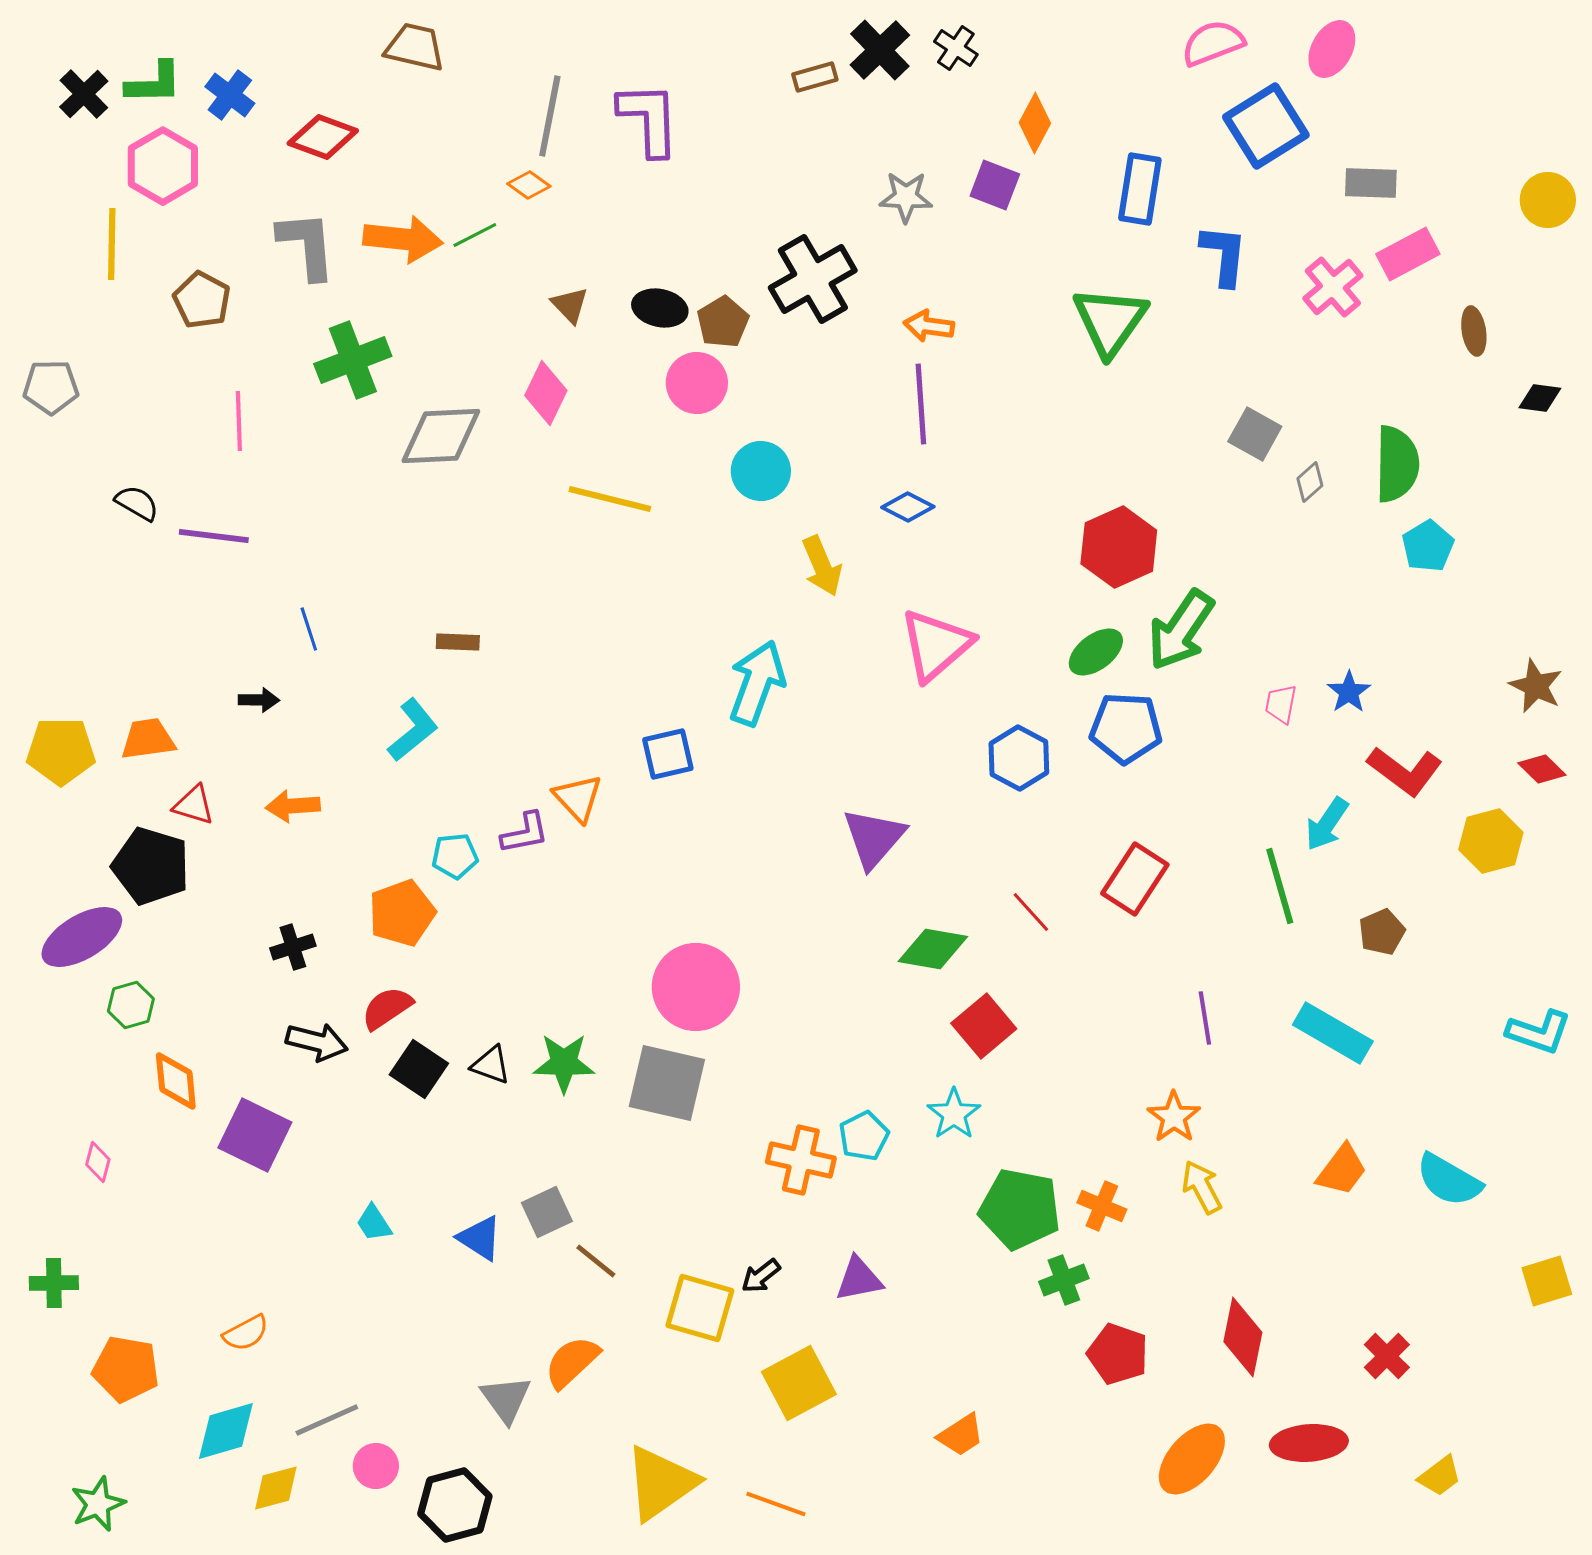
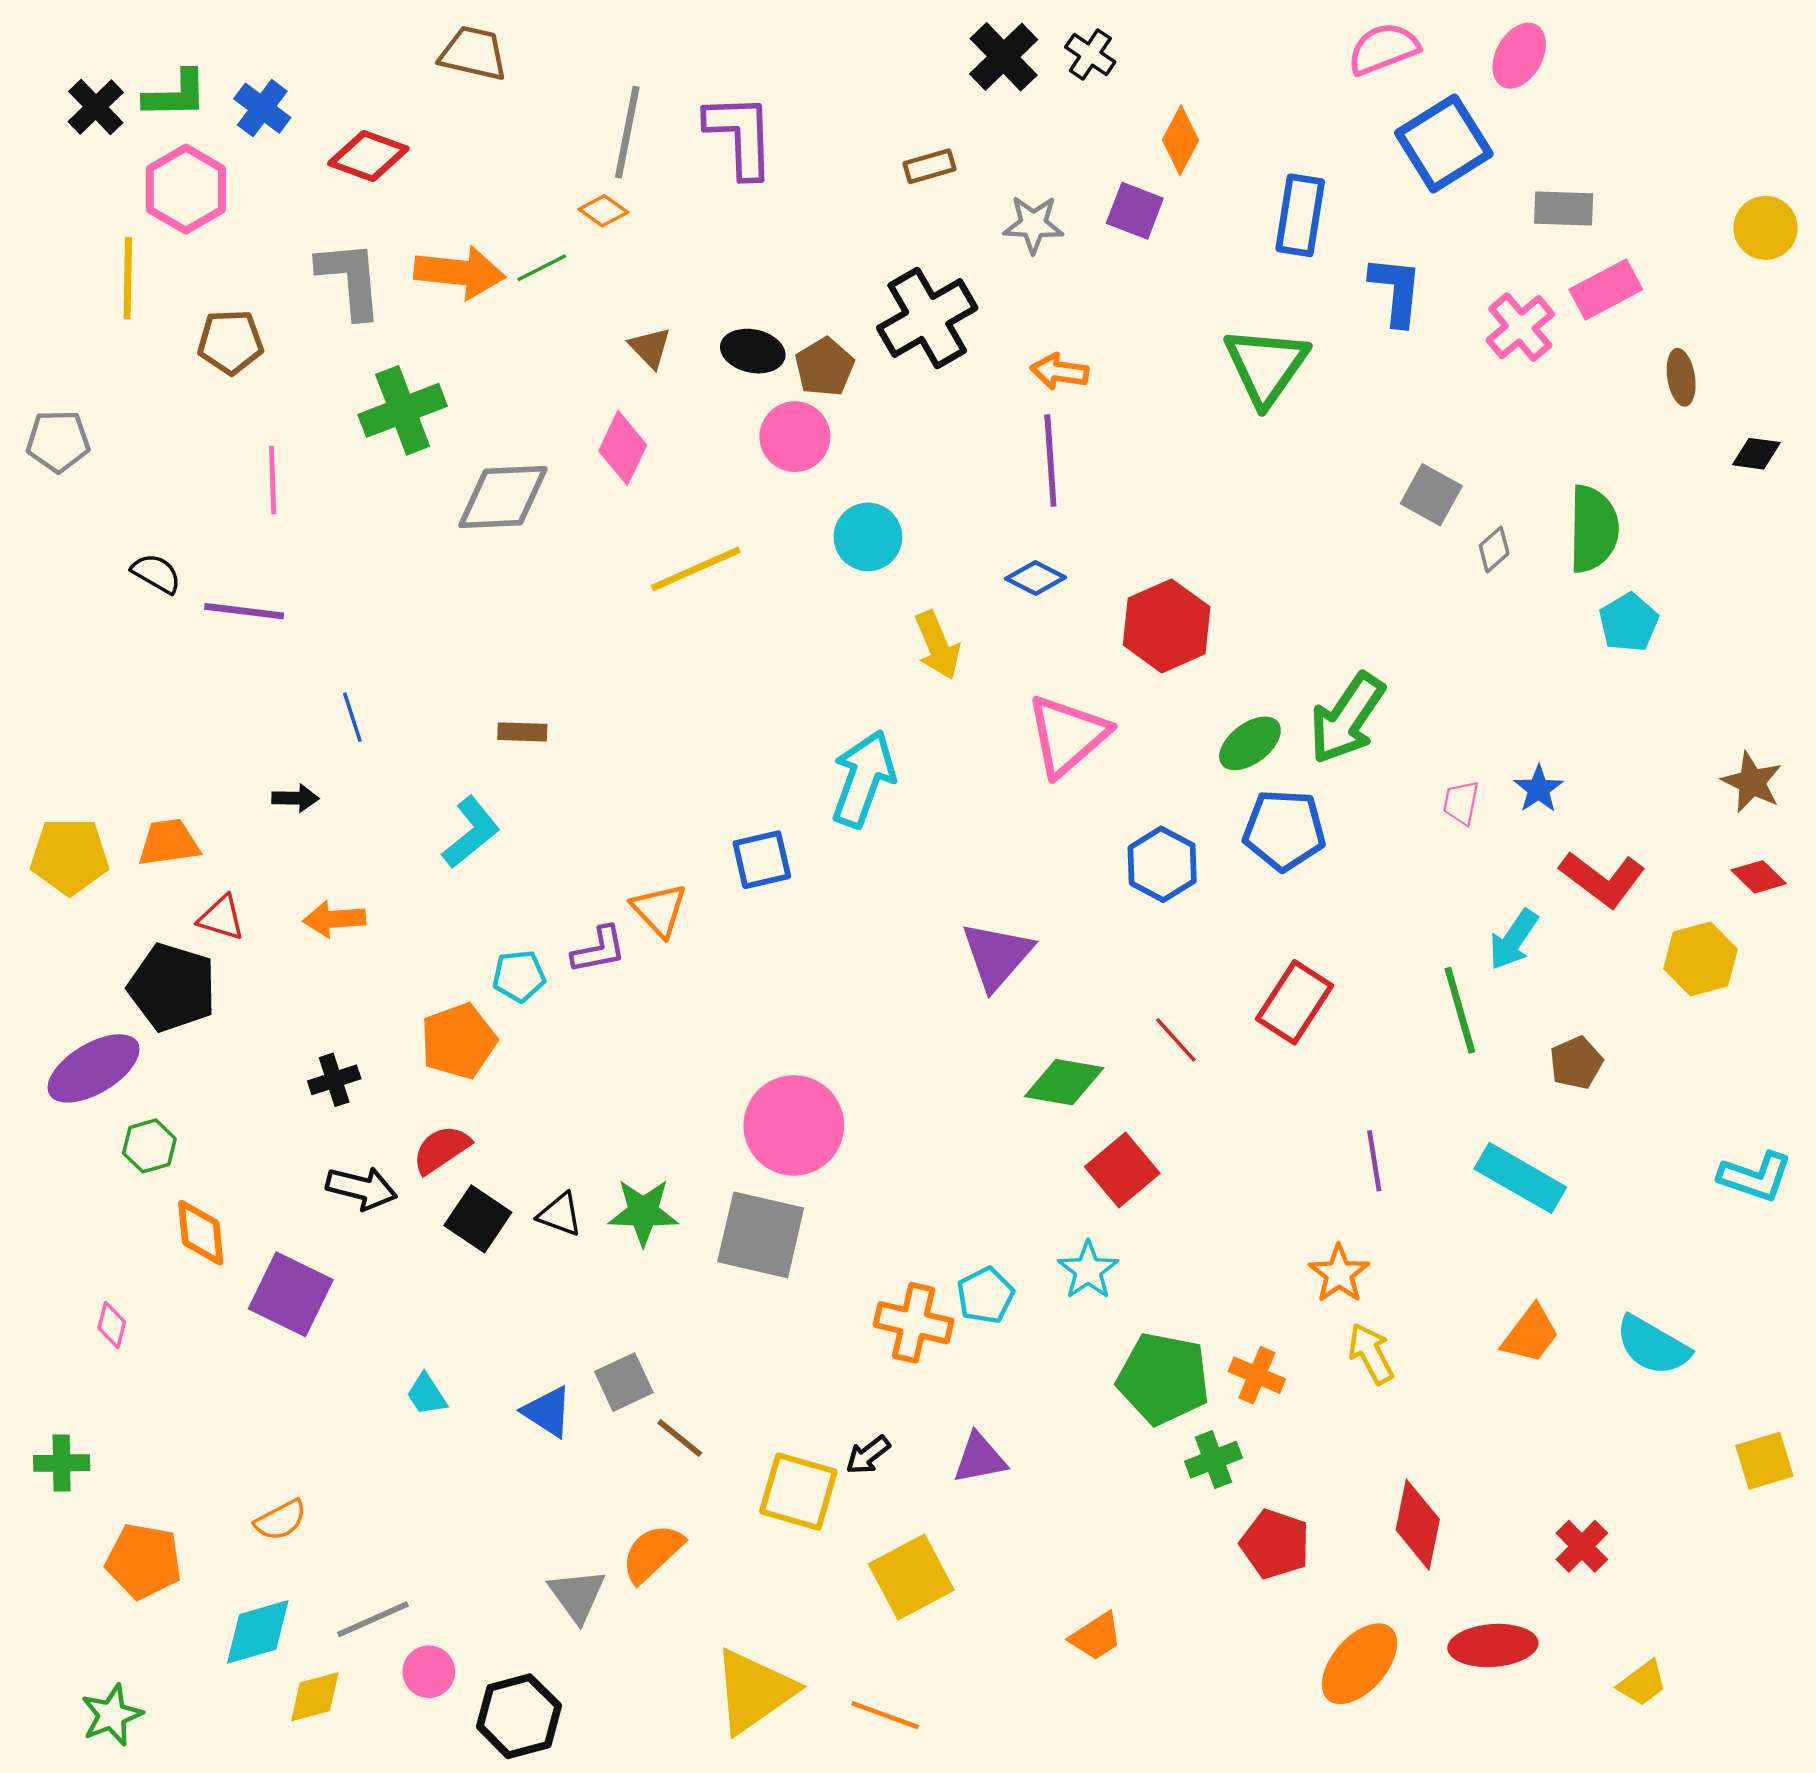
brown rectangle: (815, 77) -> (930, 166), moved
brown pentagon: (202, 300) -> (230, 342), turned -30
yellow line: (610, 499) -> (696, 569), turned -38
red hexagon: (1119, 547) -> (1167, 626), moved

